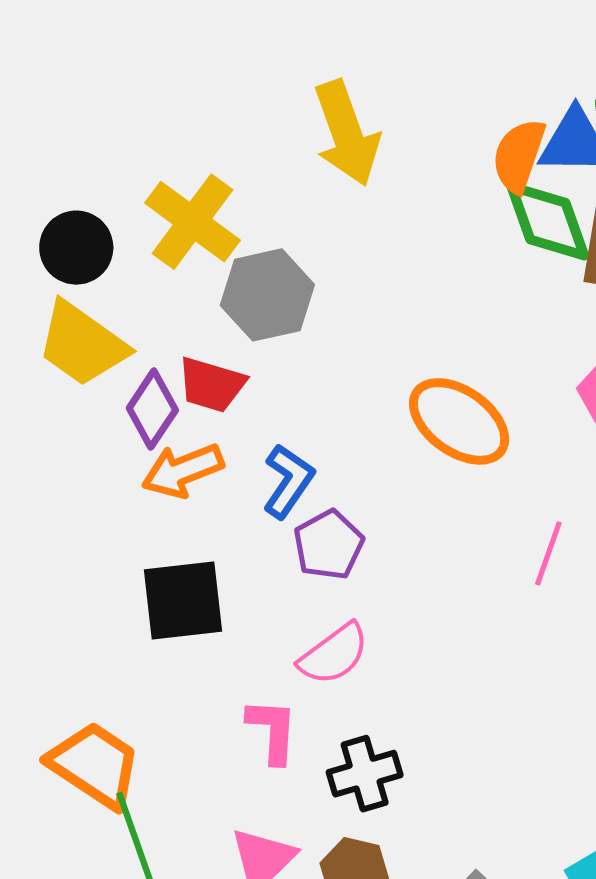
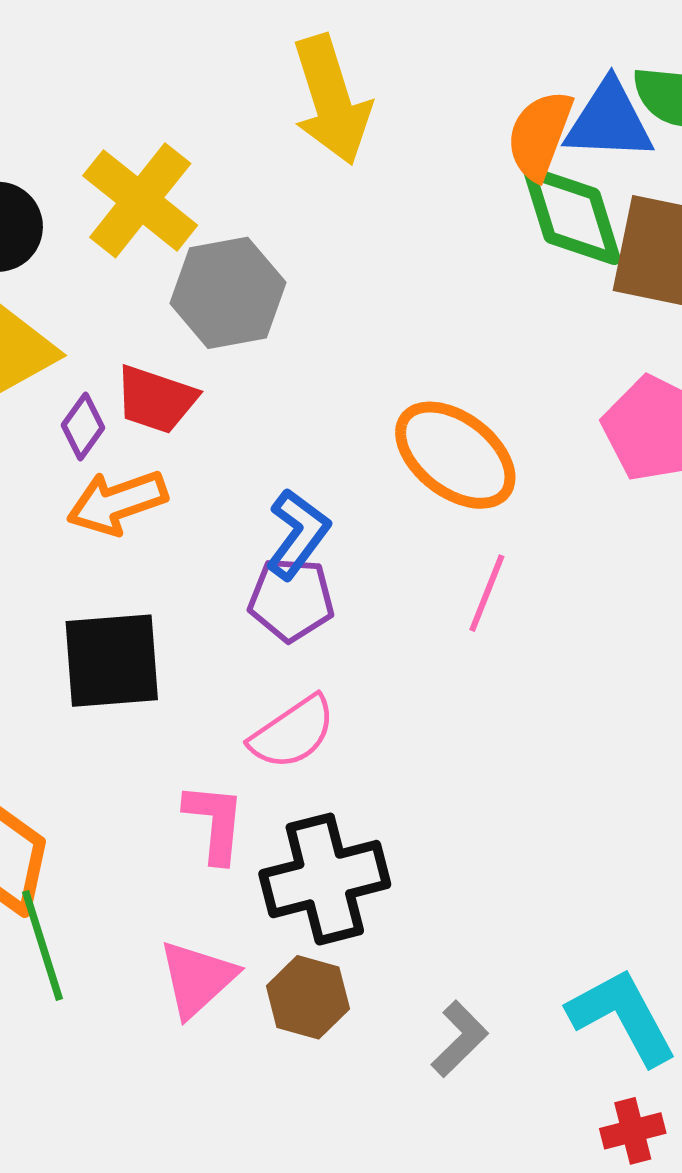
purple diamond: (152, 409) -> (83, 426), size x0.7
blue L-shape: (288, 481) -> (298, 534), moved
purple pentagon: (329, 545) -> (291, 599), turned 30
pink line: (548, 553) -> (487, 593), moved
black cross: (365, 774) -> (325, 879), size x1.4

